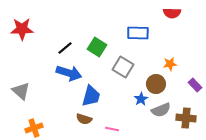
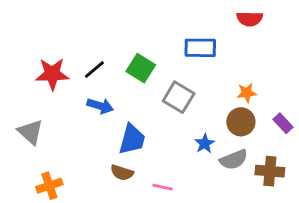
red star: (22, 29) -> (52, 74), moved
blue arrow: (69, 73) -> (100, 106), size x0.7
brown circle: (156, 84) -> (241, 122), moved

